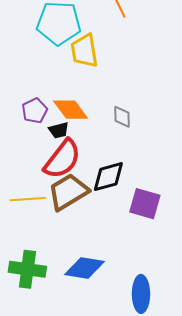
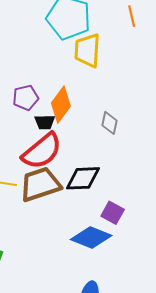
orange diamond: (71, 110) -> (61, 105), turned 60
purple square: (145, 204) -> (113, 213), size x0.7
blue diamond: (84, 268) -> (91, 238), moved

